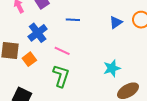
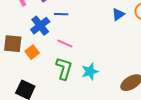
blue line: (73, 20) -> (61, 14), moved
cyan star: (112, 68) -> (90, 71), moved

